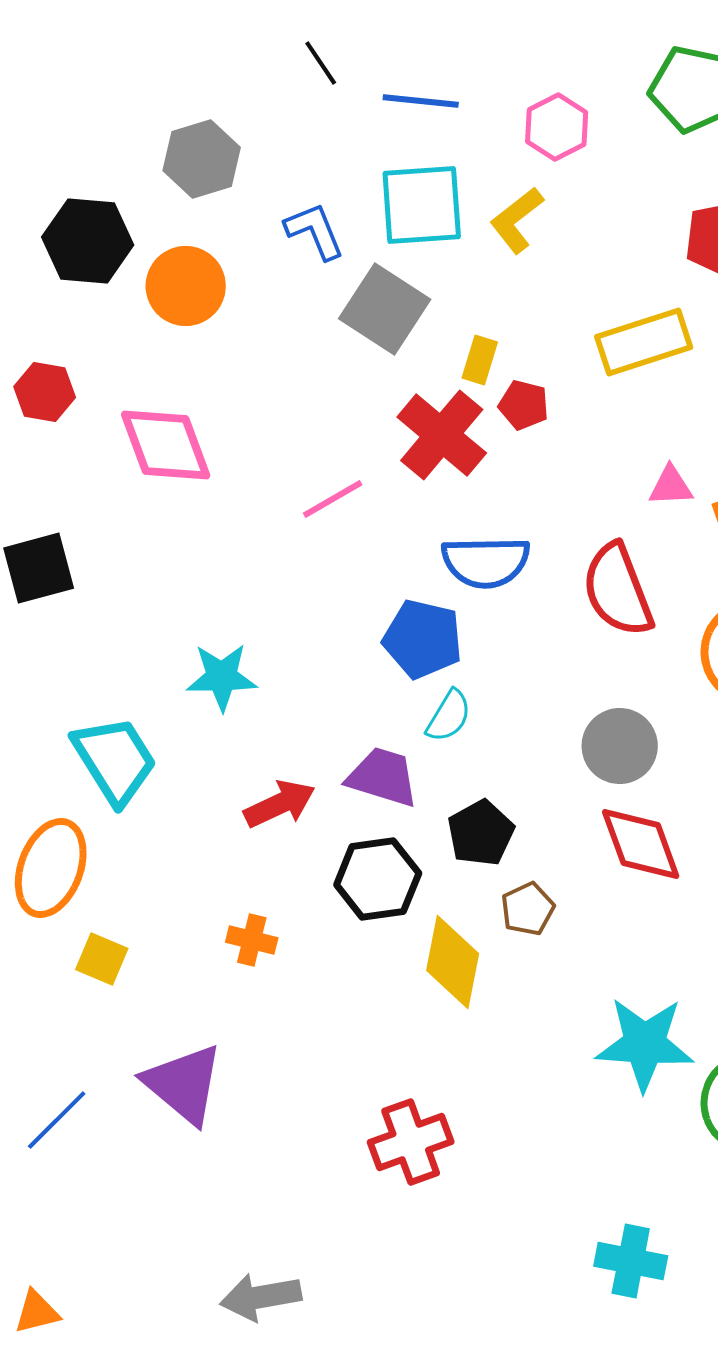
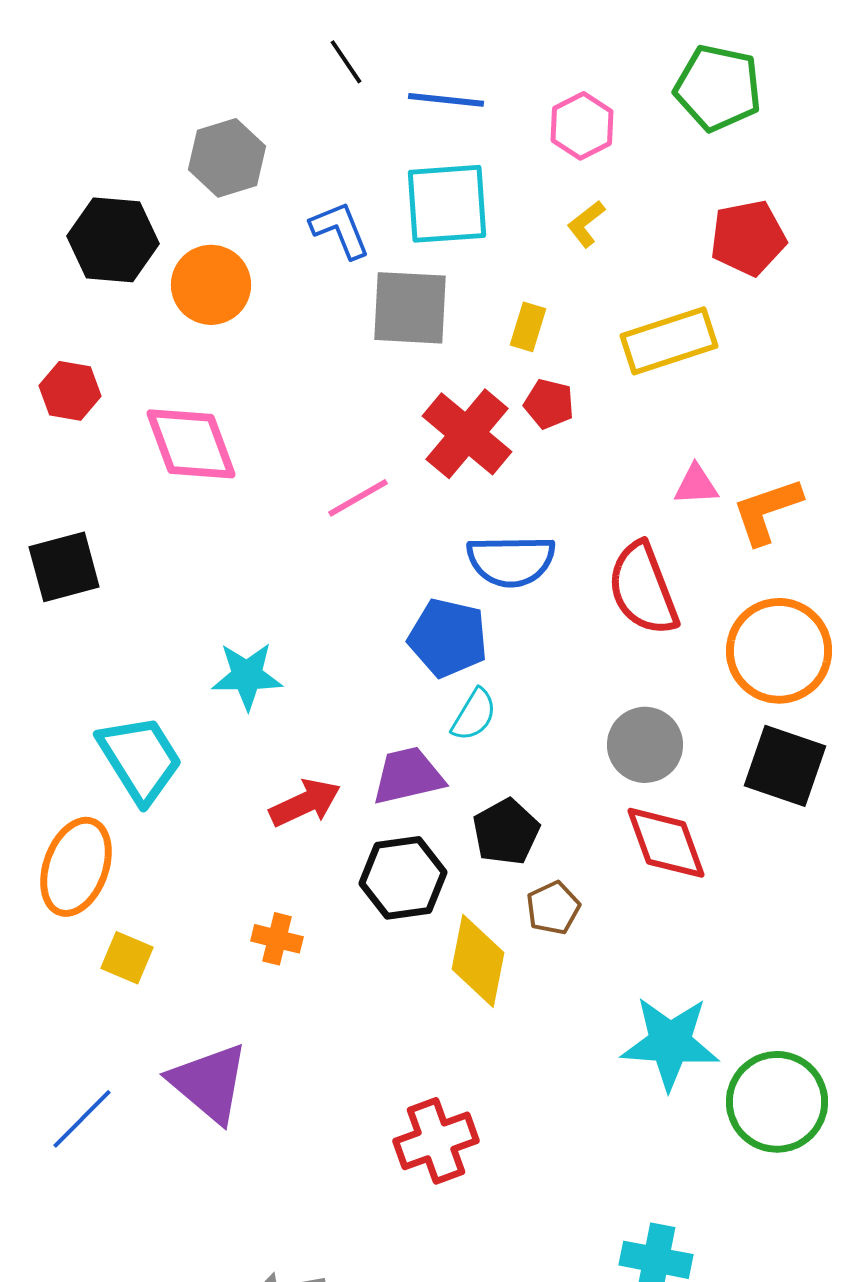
yellow L-shape: (517, 220) -> (586, 224), moved, size x0.7
gray square: (385, 309) -> (410, 308), turned -30
yellow rectangle: (480, 360) -> (528, 327), moved
purple trapezoid: (383, 777) -> (408, 776), turned -30

